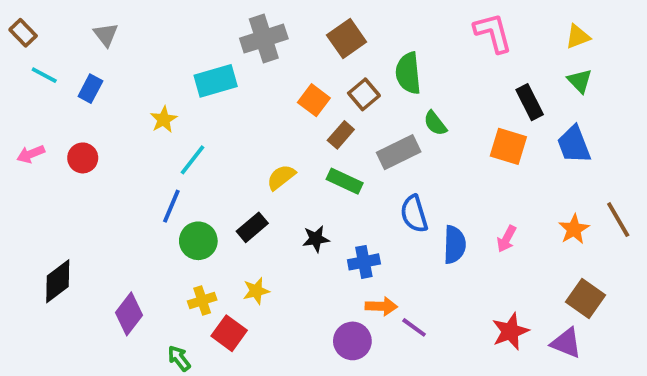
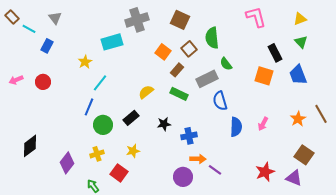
brown square: (347, 39) -> (180, 20), turned -30
cyan line: (44, 75) -> (29, 29), moved
blue semicircle: (414, 214) -> (220, 101), moved
yellow cross: (202, 300) -> (97, 154), moved

